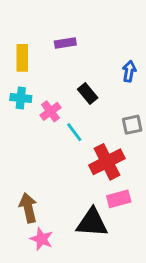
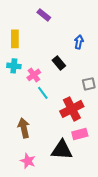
purple rectangle: (65, 43) -> (44, 15), moved, turned 48
blue arrow: (129, 71) -> (79, 42), moved
cyan line: (74, 132) -> (43, 93), moved
brown arrow: (28, 208) -> (24, 128), moved

